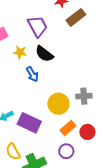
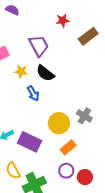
brown rectangle: (76, 17) -> (88, 36), moved
gray cross: (84, 96) -> (84, 116), turned 35
red circle: (87, 132) -> (85, 177), moved

